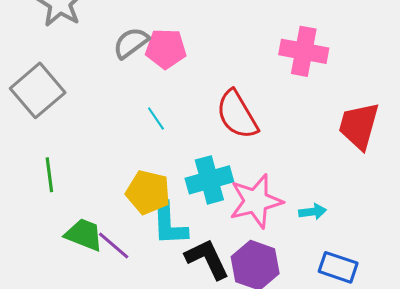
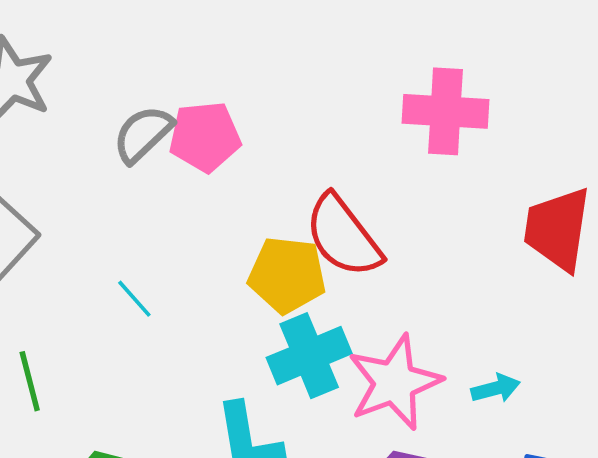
cyan line: (156, 119) -> (134, 299), moved
yellow pentagon: (148, 192) -> (287, 275), moved

